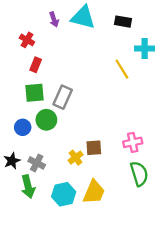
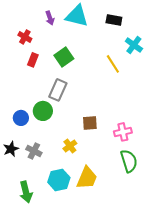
cyan cross: (145, 49) -> (134, 45), turned 36
green square: (35, 93) -> (64, 57), moved, turned -30
brown square: (94, 148) -> (90, 123), moved
green arrow: (28, 187) -> (26, 192), moved

